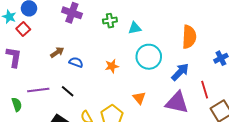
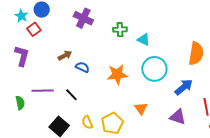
cyan triangle: (135, 28) -> (144, 39), turned 32
orange star: (112, 66) -> (117, 74), size x1.5
purple triangle: (177, 103) -> (178, 117), size x0.7

